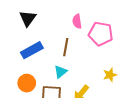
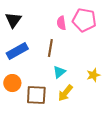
pink pentagon: (101, 34) -> (84, 20), moved
cyan triangle: (61, 72) -> (59, 72), moved

